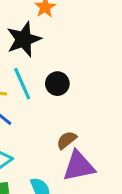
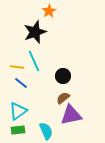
black circle: (57, 84) -> (63, 76), moved

